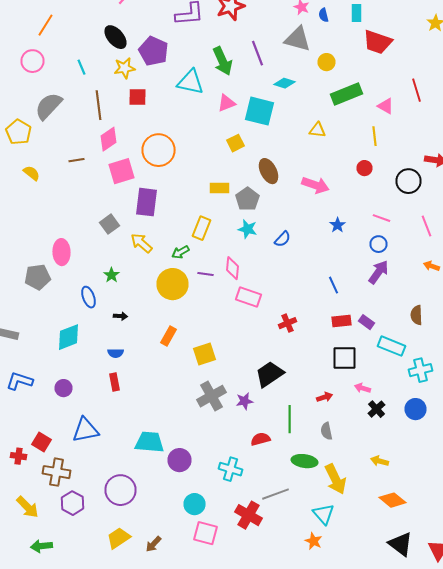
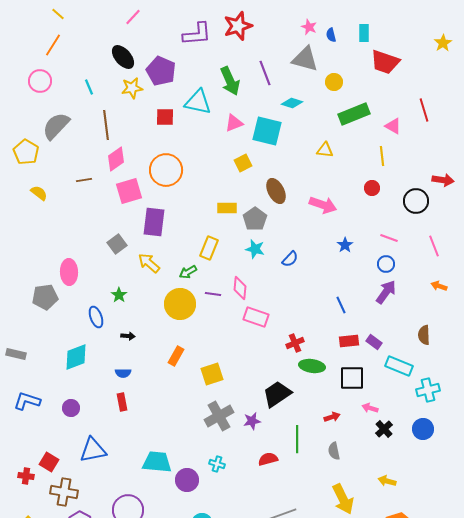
red square: (138, 97) -> (165, 117), moved
green ellipse: (304, 461) -> (312, 366), moved
cyan cross: (230, 469) -> (217, 464), moved, size x0.7

